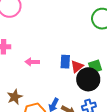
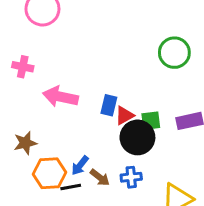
pink arrow: (32, 62) -> (60, 97), size x1.6

